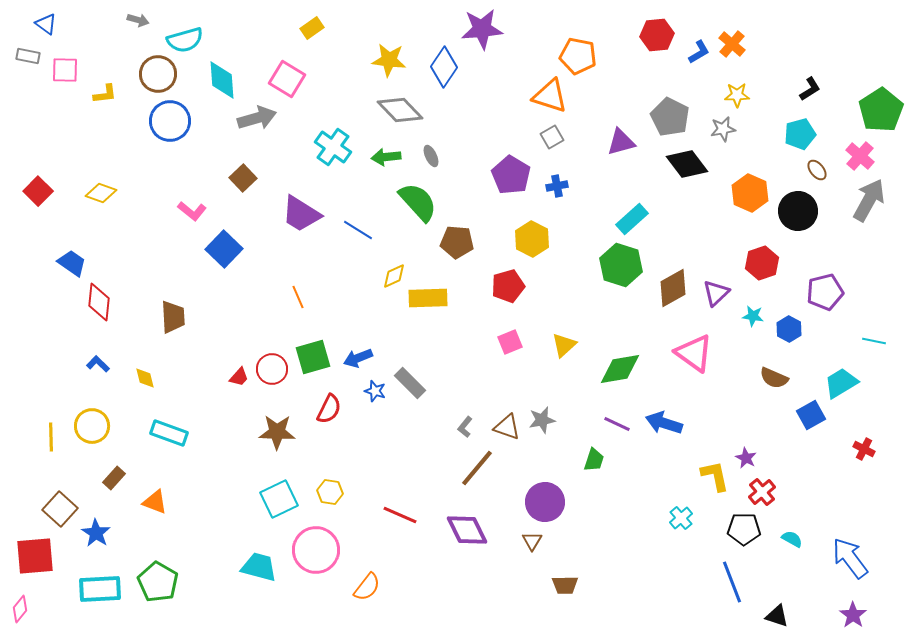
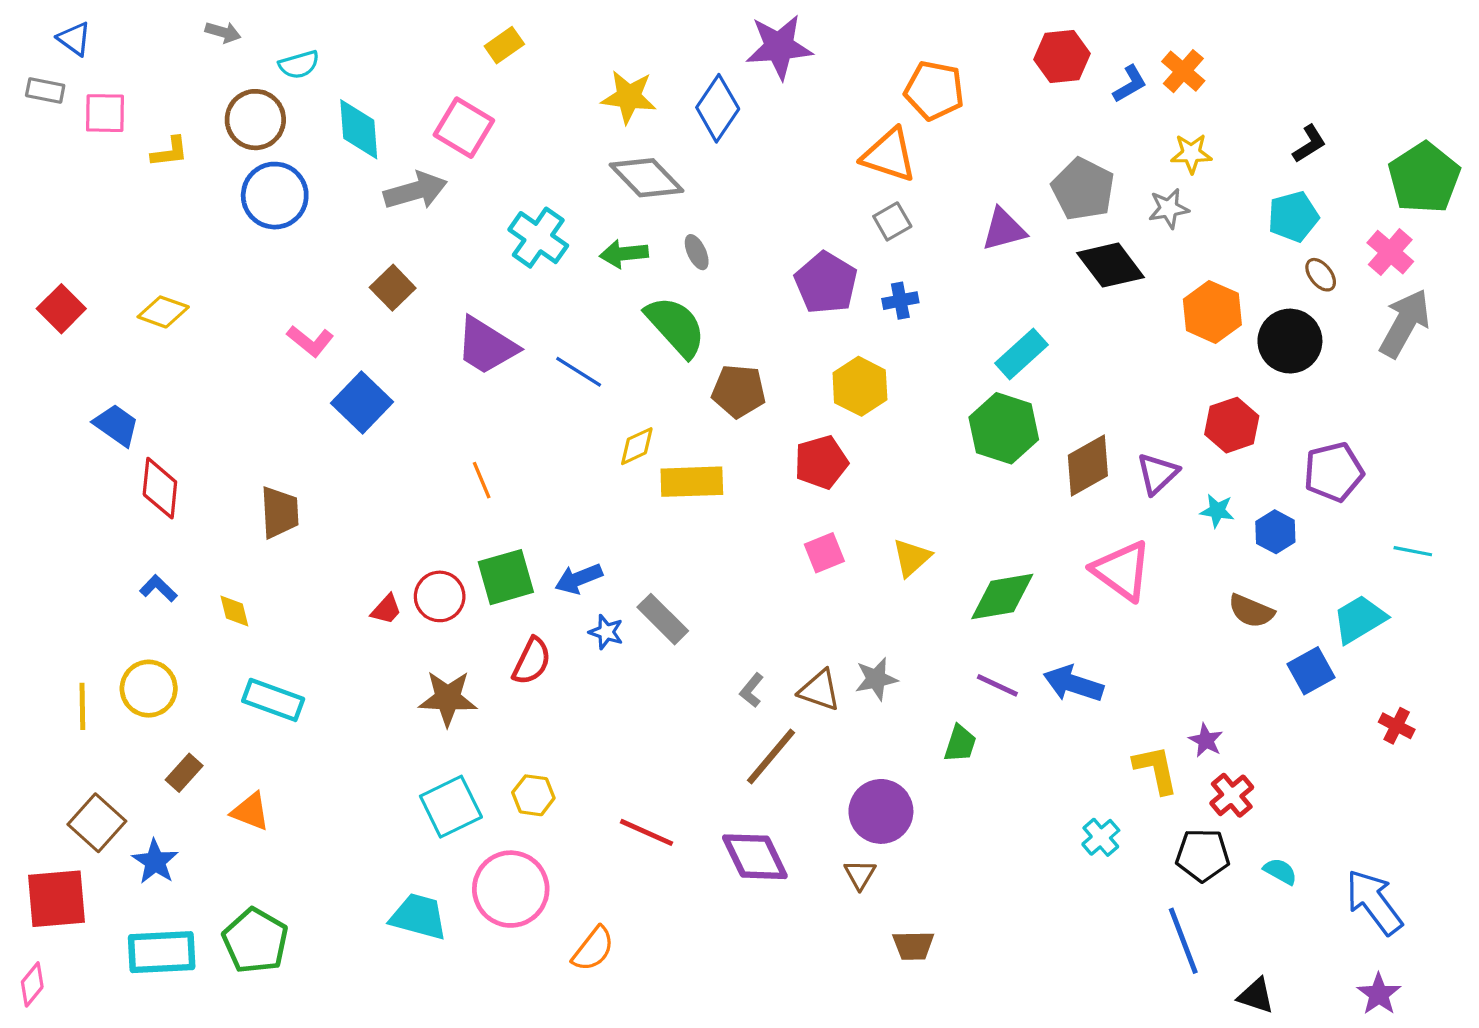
cyan semicircle: (185, 40) -> (299, 65), size x0.7

